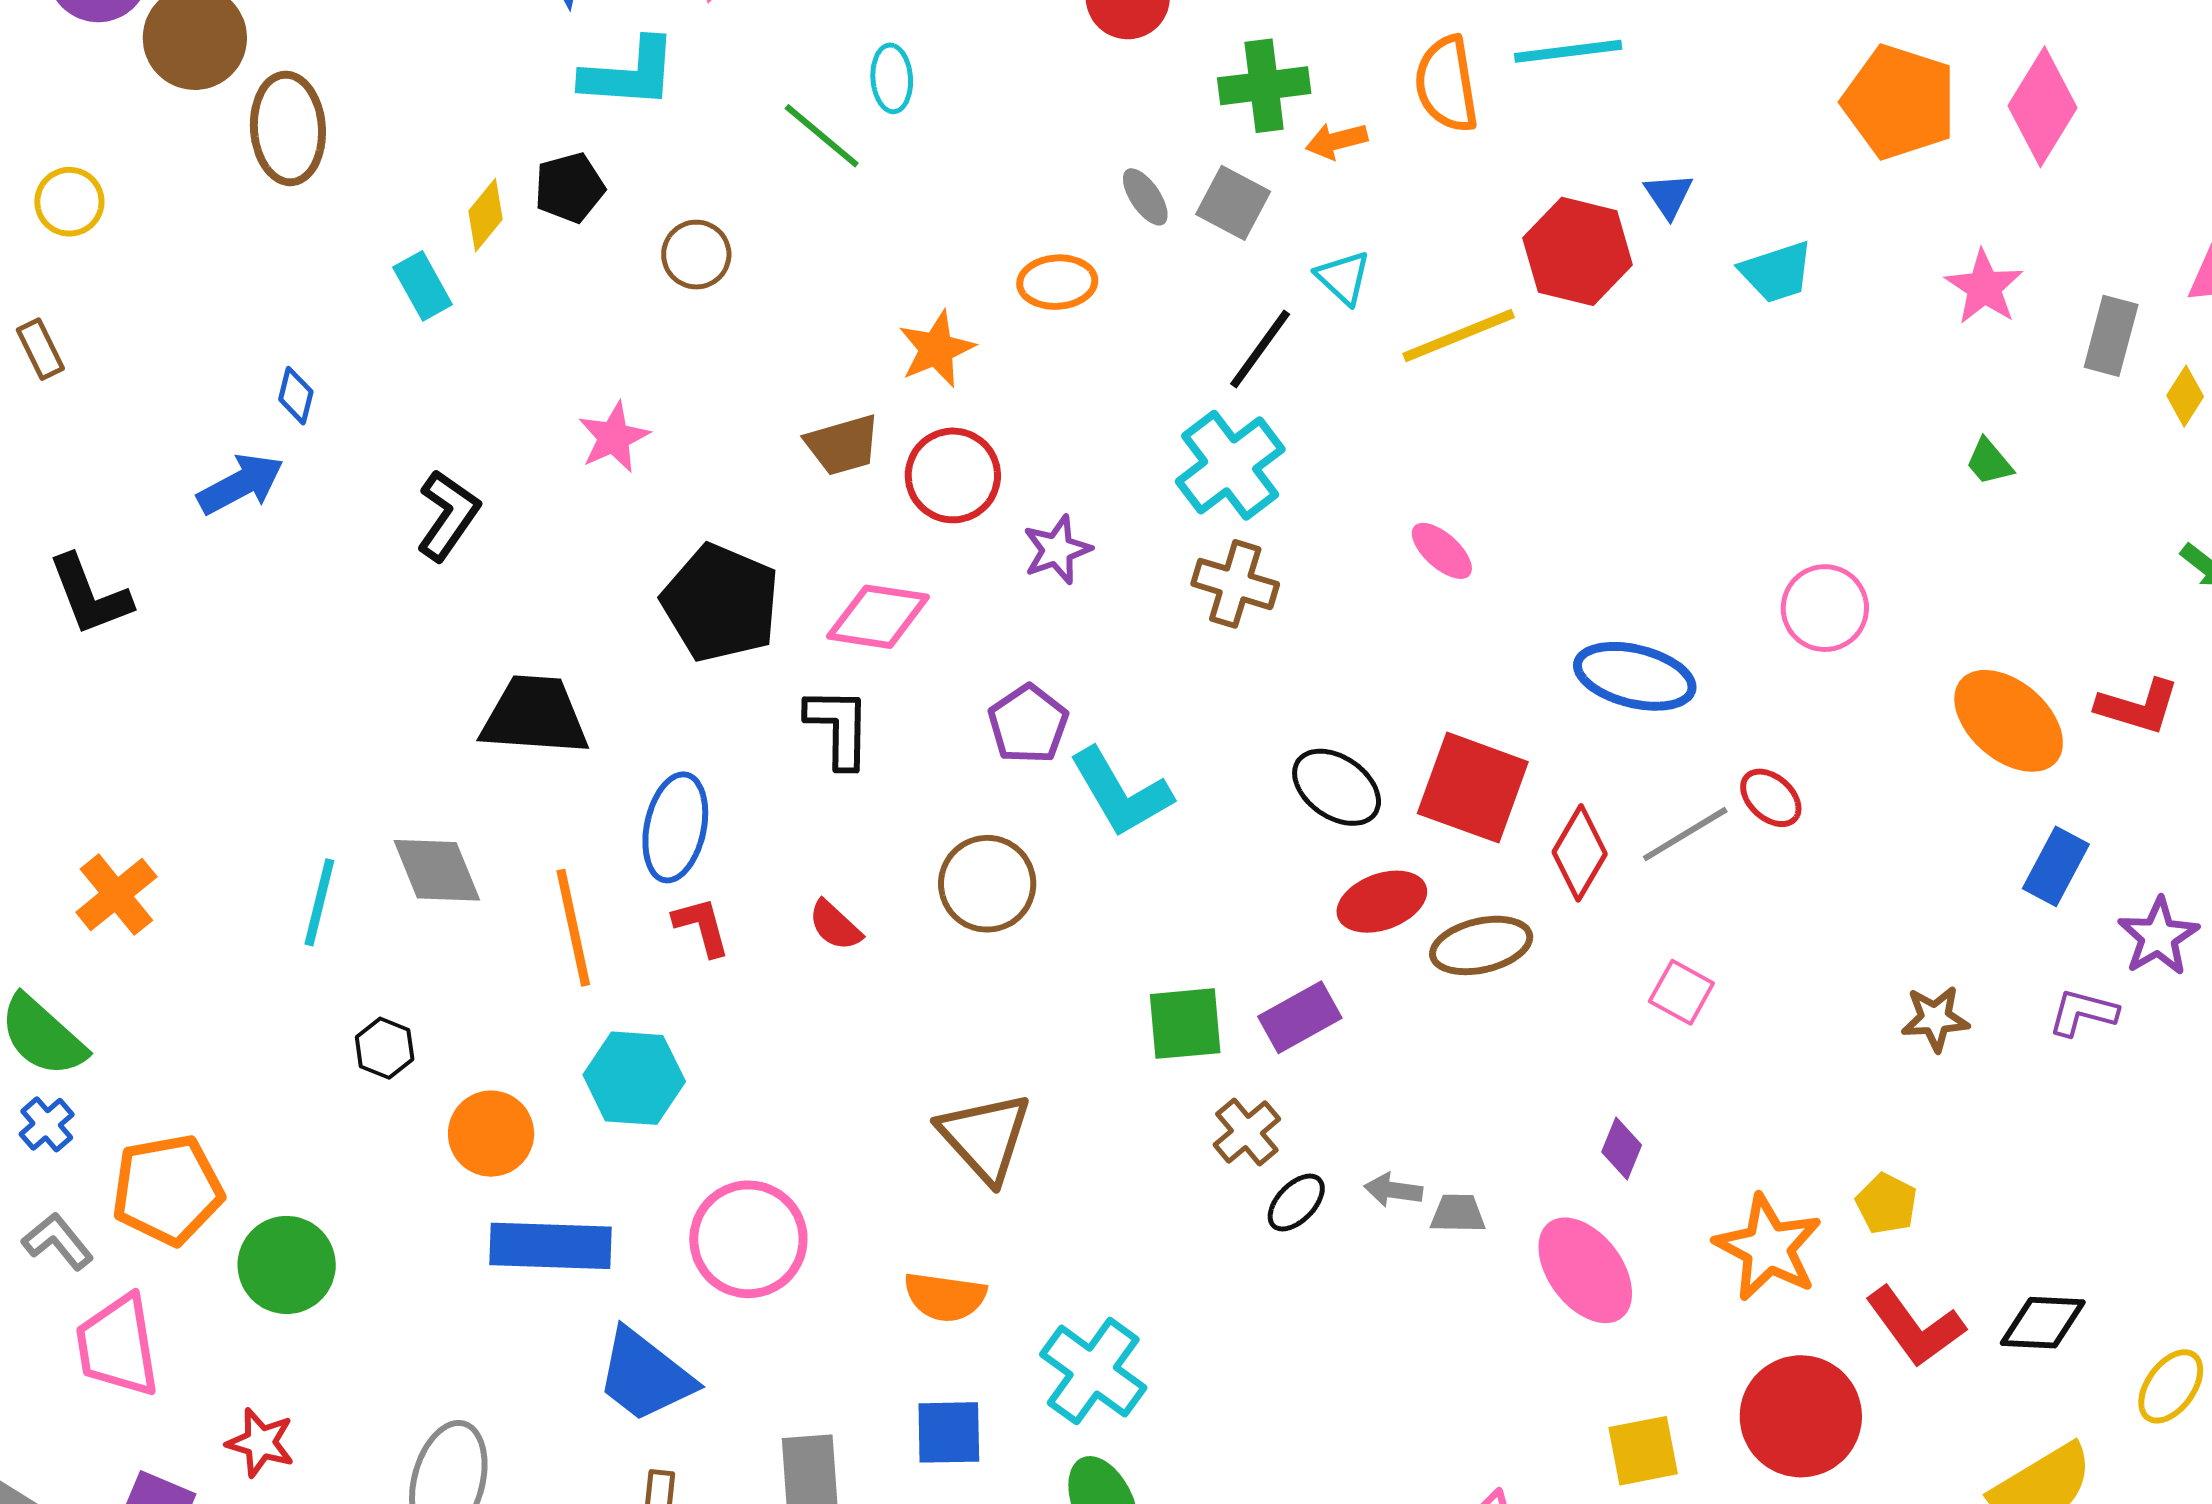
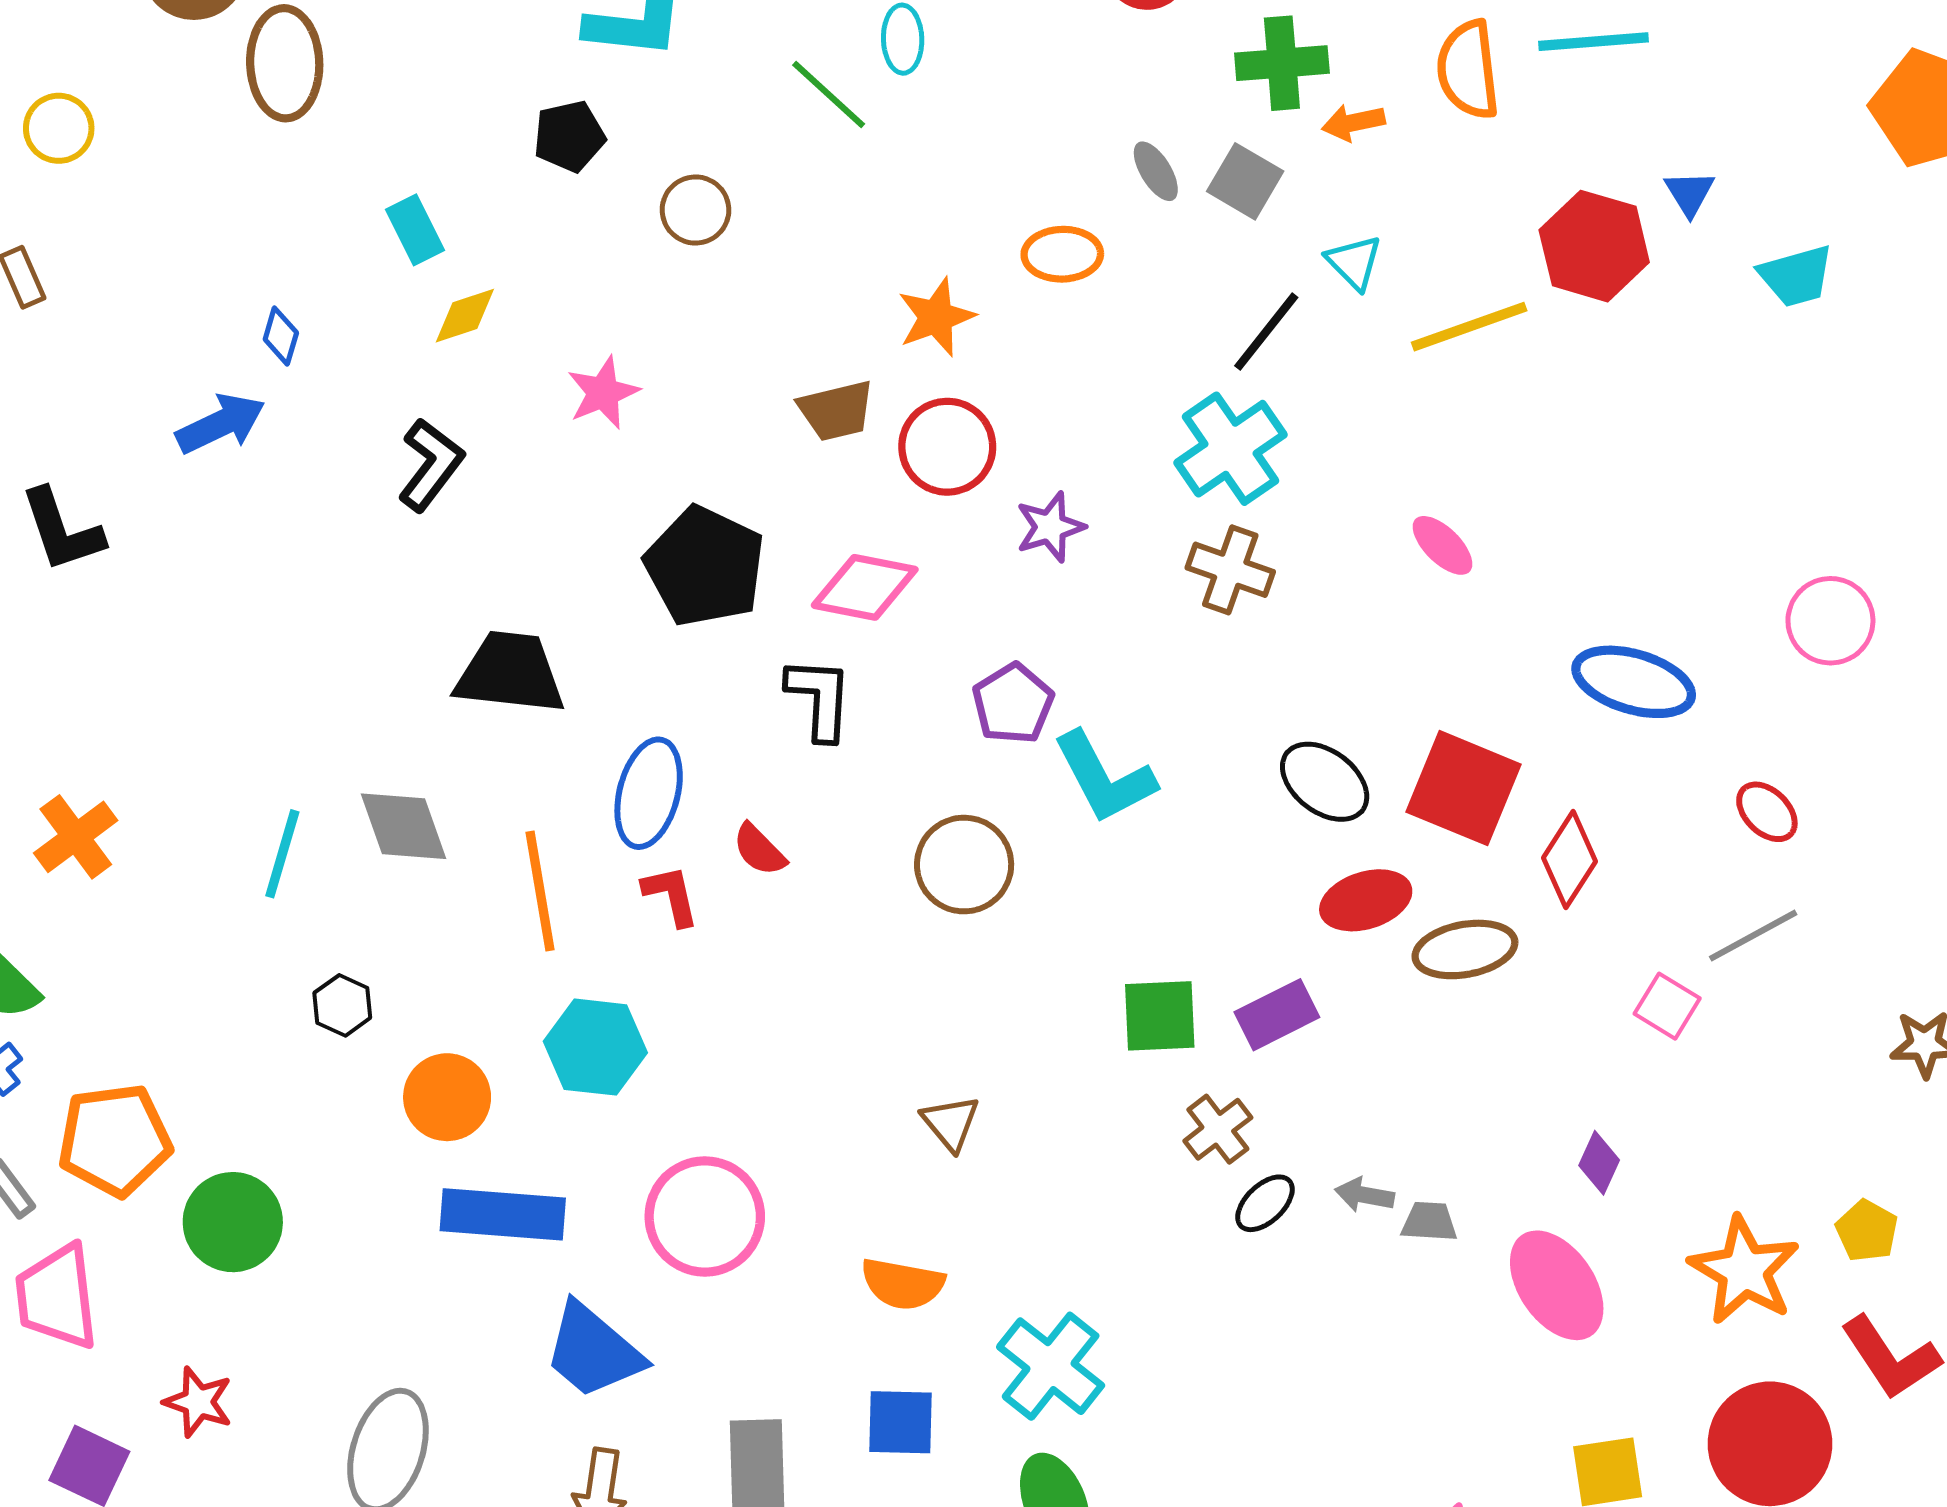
yellow diamond: (485, 215) -> (465, 316), moved, turned 30
gray line: (1685, 834) -> (1753, 936), moved
red semicircle: (835, 925) -> (759, 850), moved
brown triangle: (985, 1137) -> (950, 1123), size x0.6

